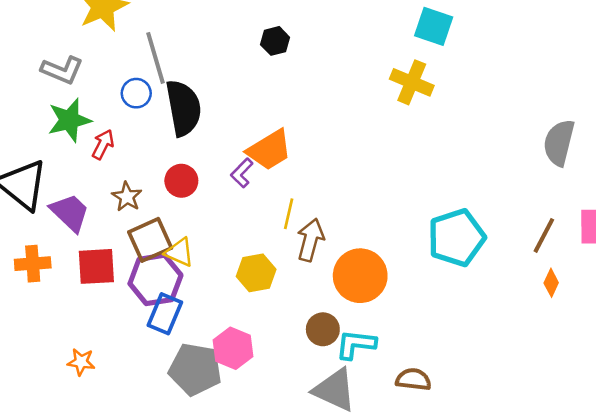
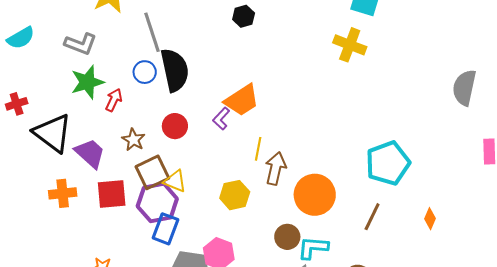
blue circle: (136, 93) -> (145, 72), moved
brown line: (544, 235) -> (372, 217), moved
orange diamond: (551, 283) -> (430, 219), moved

